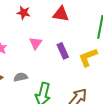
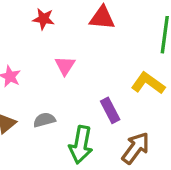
purple rectangle: (63, 51) -> (110, 110), moved
yellow L-shape: (88, 57) -> (148, 83), turned 60

